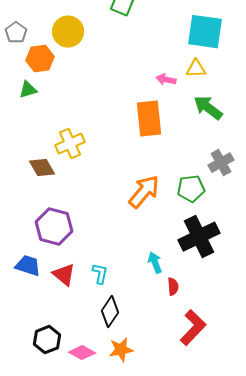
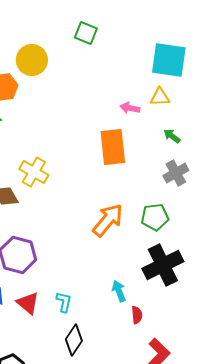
green arrow: (208, 108) -> (172, 136), size x0.6
yellow cross: (70, 144) -> (34, 172), turned -36
gray cross: (221, 163) -> (176, 173), moved

